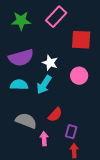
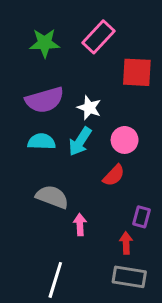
pink circle: (79, 76) -> (125, 140), moved
red semicircle: (55, 115) -> (114, 175), moved
purple rectangle: (71, 132) -> (141, 217), moved

